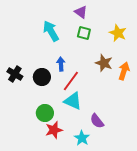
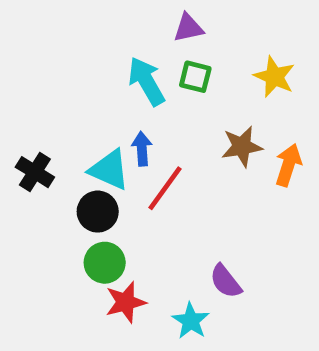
purple triangle: (81, 12) -> (188, 28), turned -48
cyan arrow: (51, 31) -> (146, 81), moved
brown star: (104, 63) -> (242, 146), turned -30
black circle: (42, 77) -> (98, 212), moved
cyan triangle: (73, 101) -> (109, 170), moved

